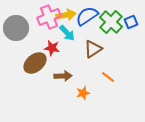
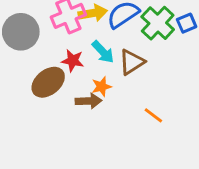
cyan arrow: (67, 33) -> (103, 52), moved
orange line: (108, 77) -> (153, 115), moved
orange star: (83, 93) -> (101, 87), moved

